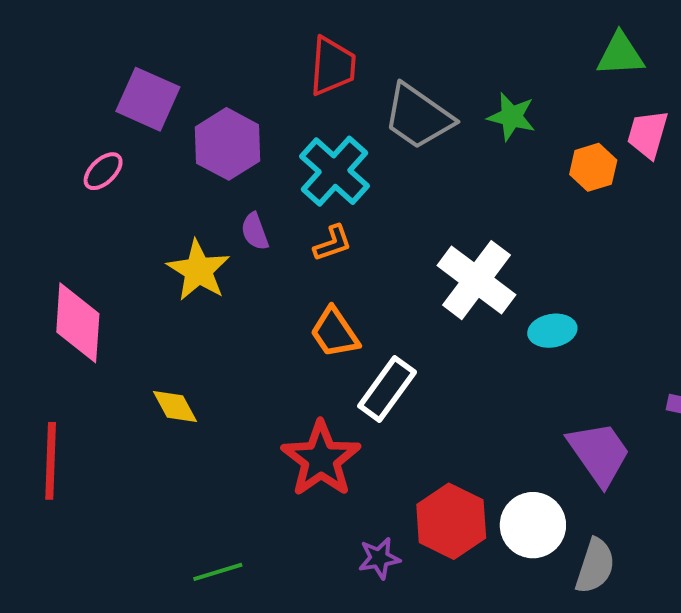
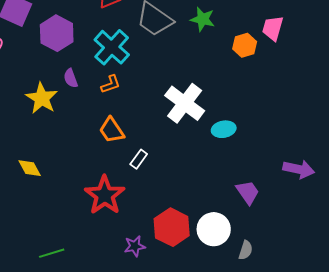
white rectangle: (387, 389) -> (139, 159), size x0.6
purple trapezoid: (599, 453) -> (248, 192), size x0.7
gray semicircle: (595, 566) -> (246, 250), size x0.7

